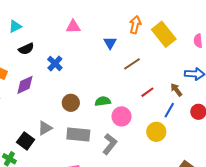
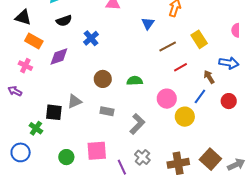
yellow rectangle: (164, 34) -> (199, 39), moved, size x0.7
red line: (147, 92) -> (181, 67), moved
pink circle: (122, 116) -> (167, 99), moved
gray rectangle: (78, 134) -> (107, 111), size x0.6
black square: (26, 141) -> (54, 112), turned -36

